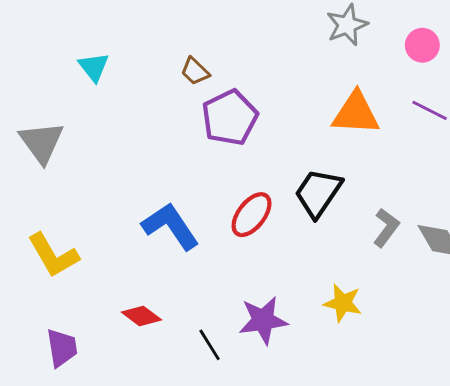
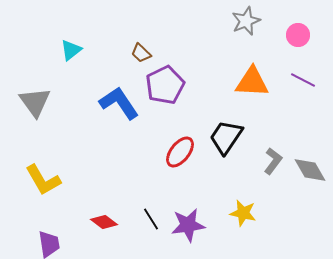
cyan triangle: (94, 67) -> (71, 50), turned 30
blue L-shape: (170, 226) -> (119, 103), moved
black line: (210, 345) -> (151, 219), moved

